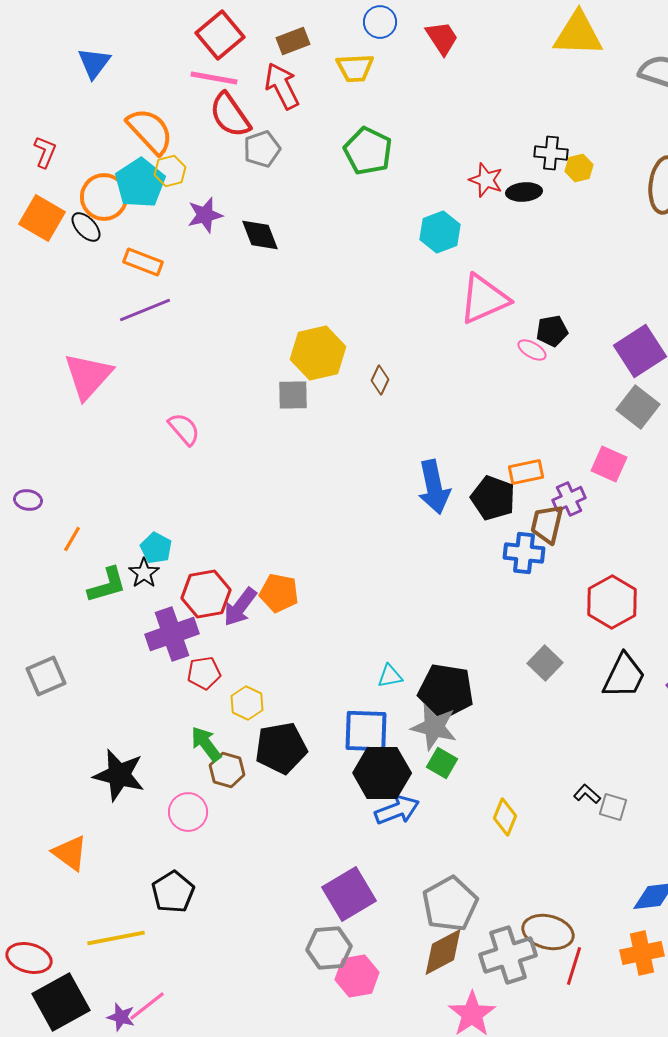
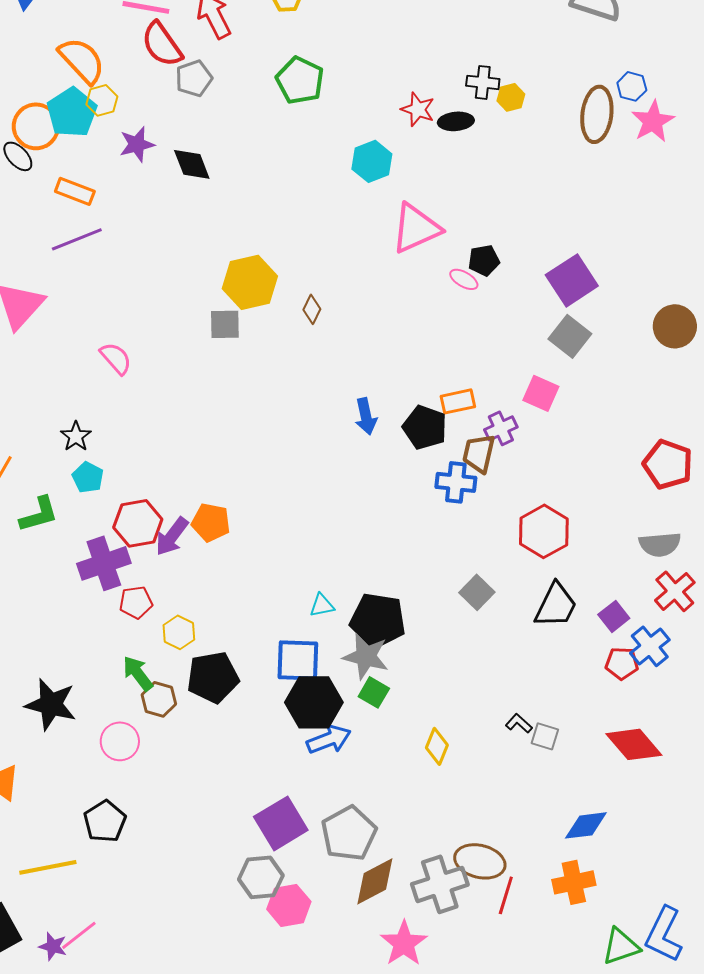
blue arrow: (434, 487) -> (366, 416), size x0.7
black star: (144, 573) -> (76, 436), moved
gray pentagon: (450, 904) -> (349, 833), moved

